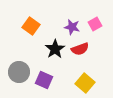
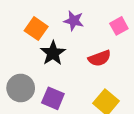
purple star: (72, 27) -> (74, 21), moved
black star: (55, 49) -> (53, 53), moved

